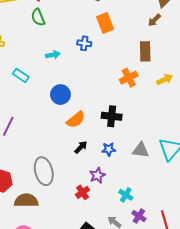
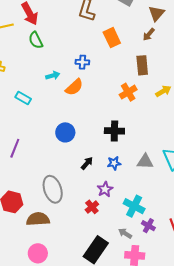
orange rectangle: (105, 23) -> (112, 38), moved
blue circle: (60, 95) -> (65, 132), moved
orange semicircle: (76, 120) -> (74, 87), moved
cyan cross: (126, 195) -> (134, 206), size x1.5

